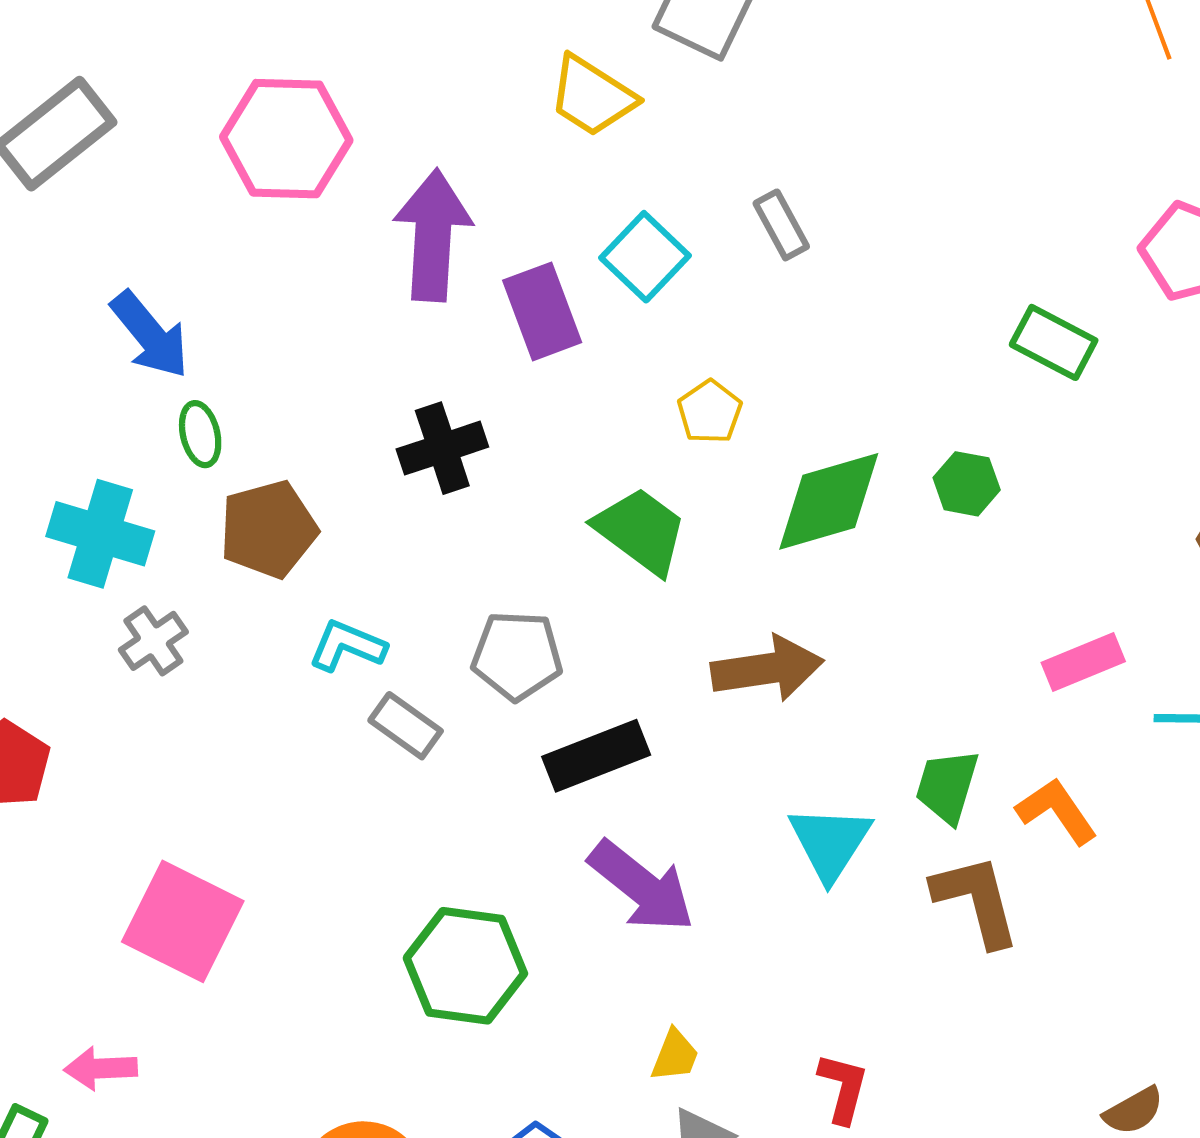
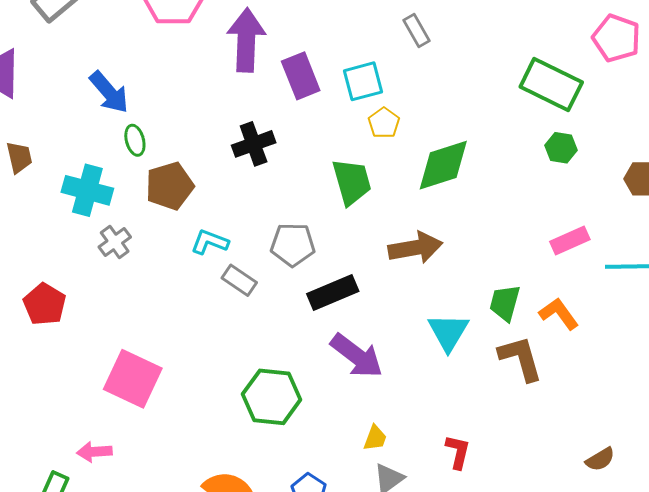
cyan square: (645, 257) -> (363, 81), moved, turned 33
green rectangle: (1054, 342) -> (551, 85), size x1.5
green hexagon: (967, 484) -> (561, 148), moved
green trapezoid: (641, 531) -> (352, 182), turned 39

